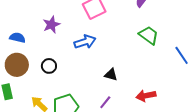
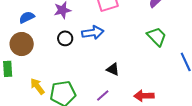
blue semicircle: (17, 38) -> (27, 17), turned -49
black circle: (49, 66) -> (65, 38), moved

